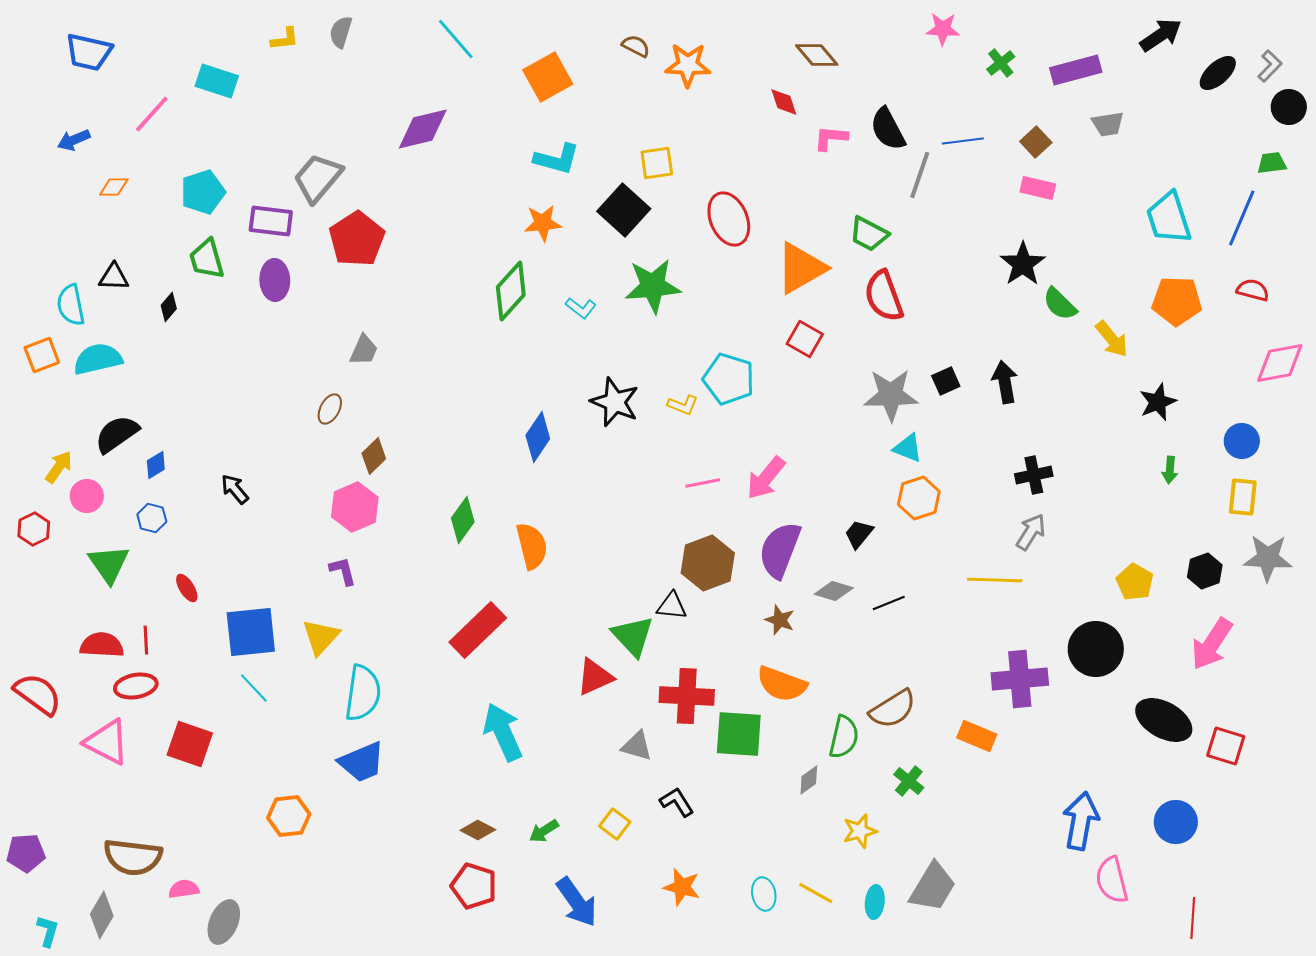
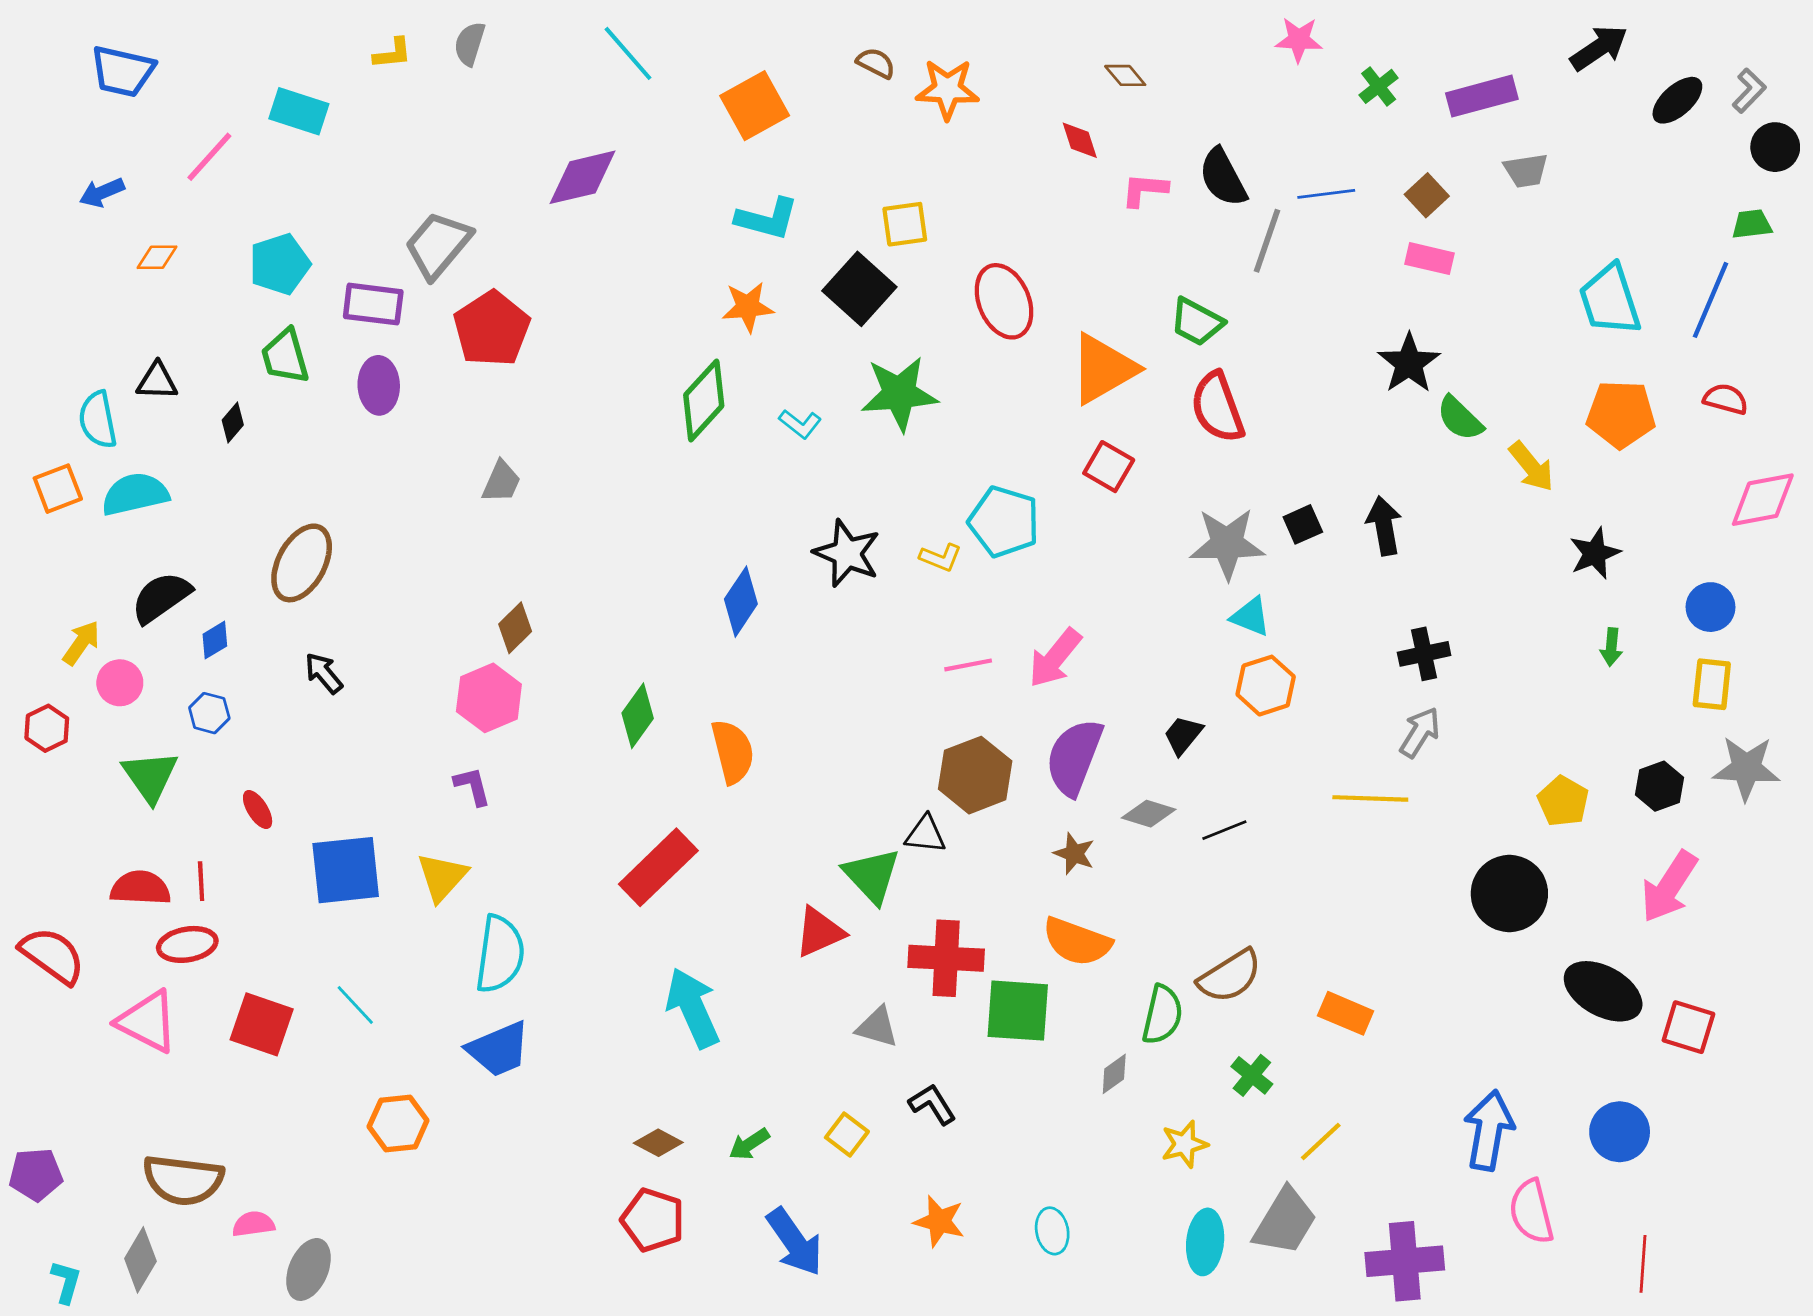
brown diamond: (817, 55) -> (1125, 75), size x0.7
brown ellipse: (330, 409) -> (302, 563), moved, size x1.8
purple cross: (1020, 679) -> (1405, 1261), moved
cyan line: (254, 688) -> (355, 1005), moved
yellow line: (816, 893) -> (1321, 1141), moved, turned -72
cyan ellipse: (875, 902) -> (1205, 1242), size x1.4

